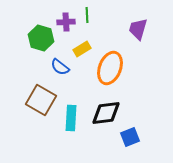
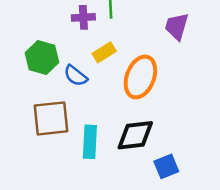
green hexagon: (41, 38) -> (42, 58), moved
brown square: (41, 100) -> (51, 118), turned -36

